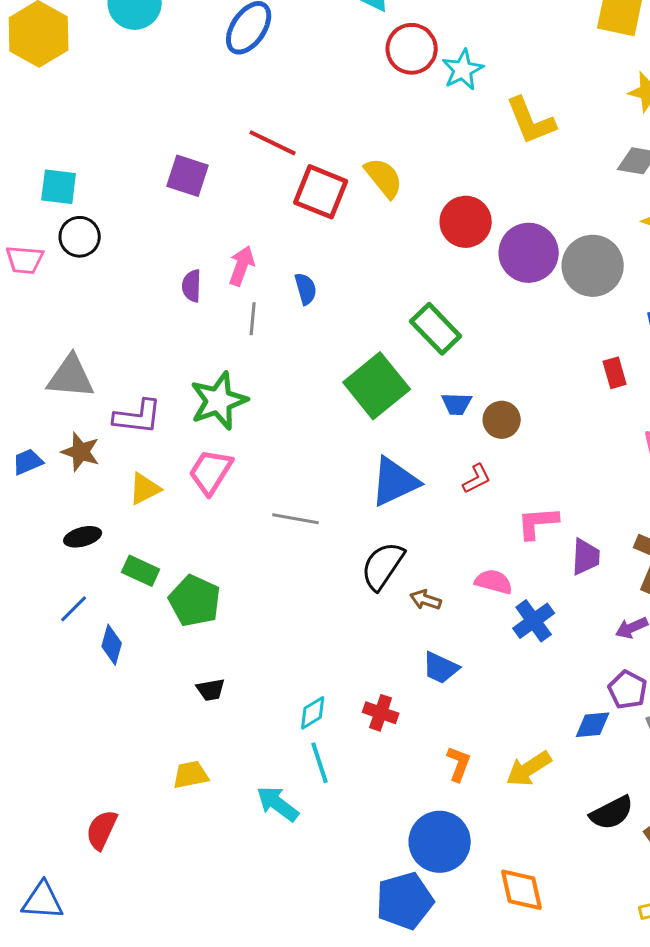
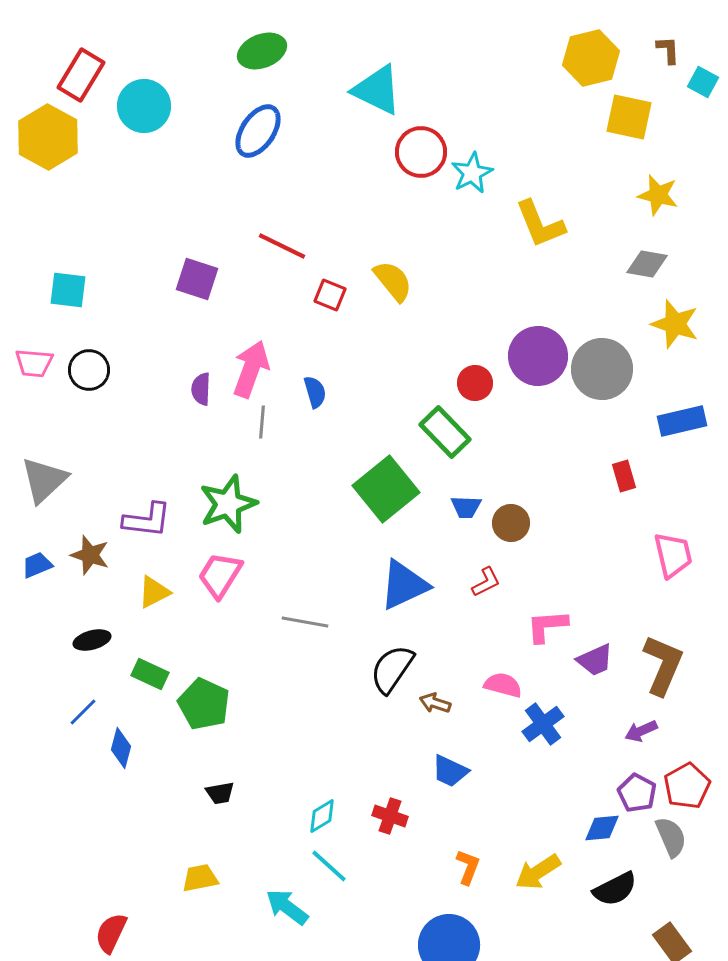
red square: (321, 192) -> (330, 295), size x0.6
red circle: (466, 222) -> (475, 383), moved, size x0.7
black circle: (80, 237) -> (89, 370), moved
pink arrow: (242, 266) -> (251, 369), size x1.4
gray triangle: (71, 377) -> (44, 480), moved, turned -48
purple trapezoid: (586, 557) -> (595, 660), turned 63
cyan line: (320, 763) -> (329, 866), turned -30
black semicircle: (612, 813) -> (615, 889), moved

